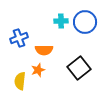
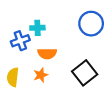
cyan cross: (61, 21) -> (37, 28), moved
yellow semicircle: (20, 81) -> (13, 77), moved

